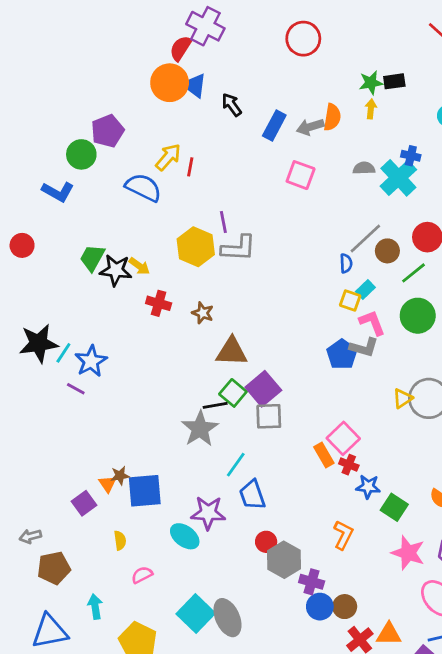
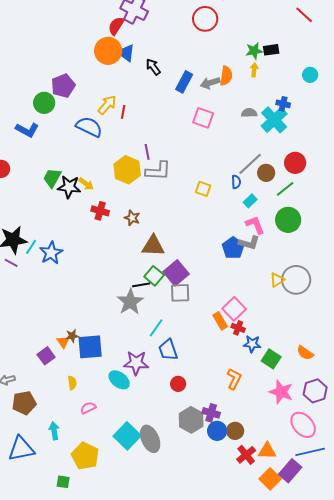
yellow square: (350, 301) -> (203, 189), moved
purple line: (76, 389) -> (11, 263), moved
gray hexagon: (284, 560) -> (191, 420), moved

